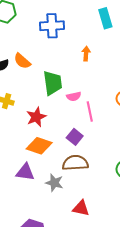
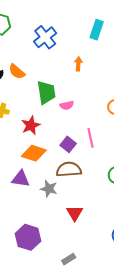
cyan rectangle: (105, 18) -> (97, 30), turned 36
blue cross: (52, 26) -> (45, 37), turned -35
pink line: (90, 111) -> (90, 138), moved
red triangle: (81, 208) -> (75, 213), turned 48

